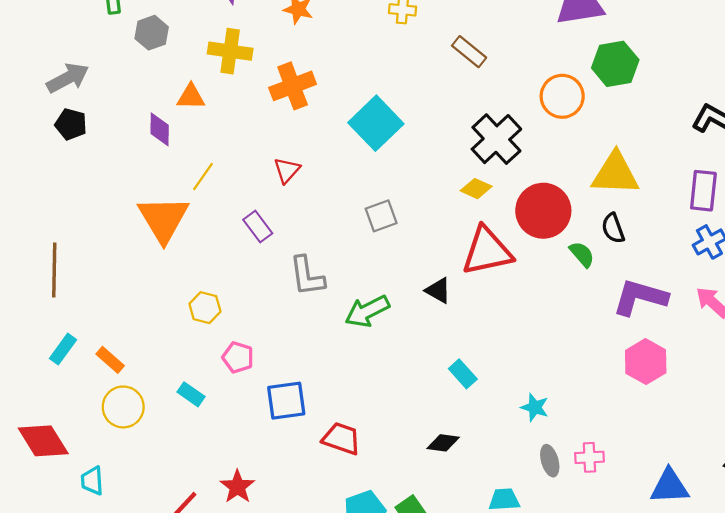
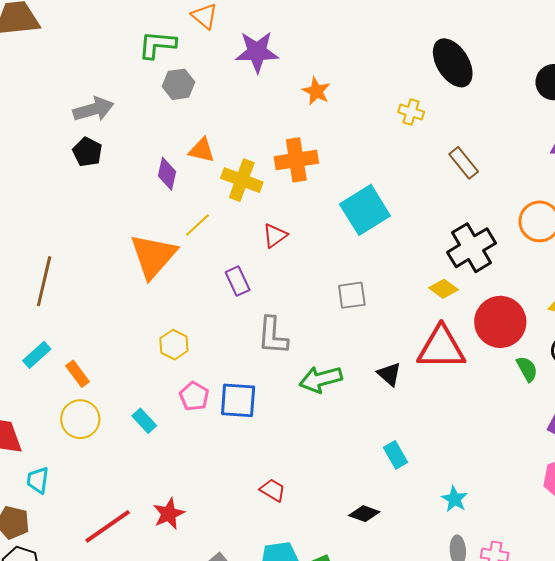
yellow cross: (230, 51) -> (242, 180), moved
blue square: (286, 401) -> (238, 400), moved
red trapezoid: (341, 439) -> (273, 490), size x0.7

